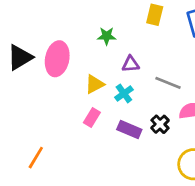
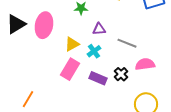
pink rectangle: (92, 118) -> (70, 69), size x1.5

